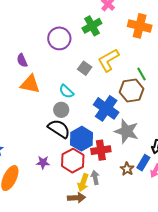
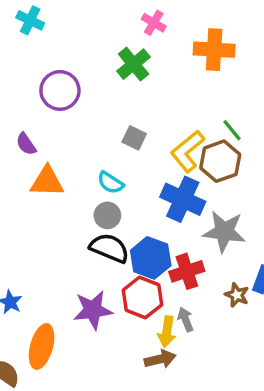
purple circle: (59, 38) -> (60, 90), moved
yellow L-shape: (108, 60) -> (188, 151), moved
purple star: (43, 162) -> (93, 310), size x1.6

